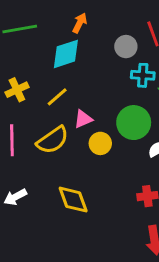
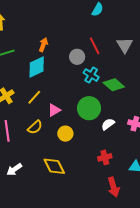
cyan cross: (143, 75) -> (91, 75), turned 35
yellow semicircle: (53, 140) -> (35, 127), size x0.7
yellow circle: (100, 143) -> (65, 134), moved

